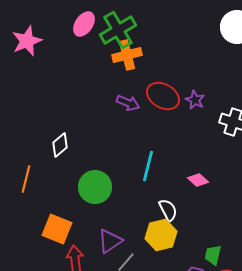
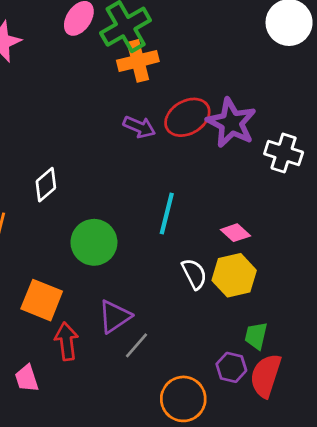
red ellipse: (163, 96) -> (187, 117), turned -60
purple star: (195, 100) -> (231, 123), size x1.8
yellow hexagon: (161, 235) -> (234, 275), moved

